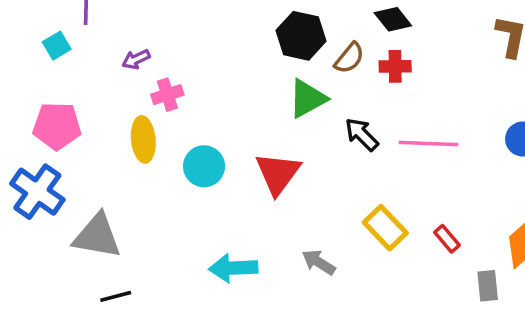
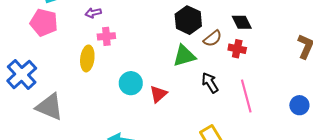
pink pentagon: (57, 126) -> (44, 23), moved
pink line: (428, 143) -> (246, 96), turned 60
cyan circle: (204, 166) -> (131, 83), moved
red triangle: (278, 173) -> (158, 94), size x0.7

